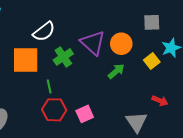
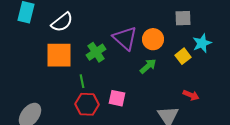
white semicircle: (44, 32) -> (62, 22), moved
pink square: (85, 114) -> (117, 98), moved, turned 36

